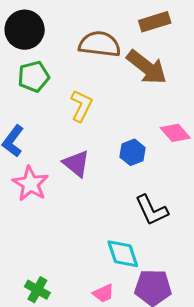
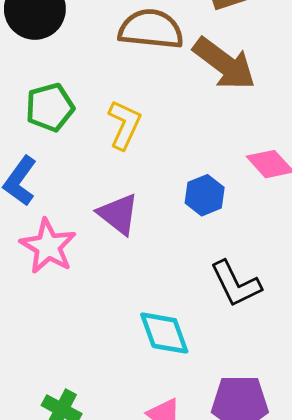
green pentagon: (34, 77) -> (50, 107), moved
cyan diamond: (123, 254) -> (164, 333), moved

